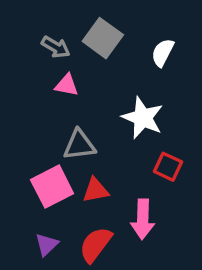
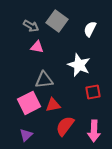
red square: (168, 167) -> (93, 92), turned -35
pink arrow: (143, 219) -> (94, 131), moved
red semicircle: (96, 245) -> (65, 126), moved

